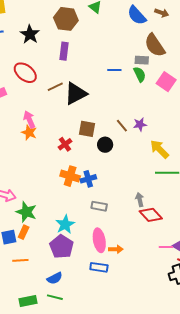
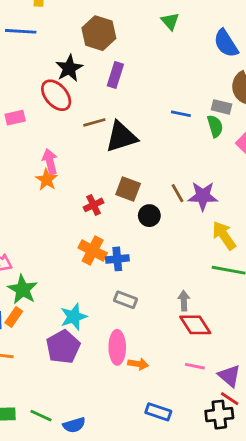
brown hexagon: (66, 19) -> (99, 33), moved
black star: (30, 34) -> (69, 68), moved
purple star: (140, 124) -> (203, 196), size x1.5
pink line: (166, 247) -> (195, 366), moved
blue rectangle: (99, 267) -> (158, 412), moved
blue semicircle: (55, 278) -> (74, 425), moved

